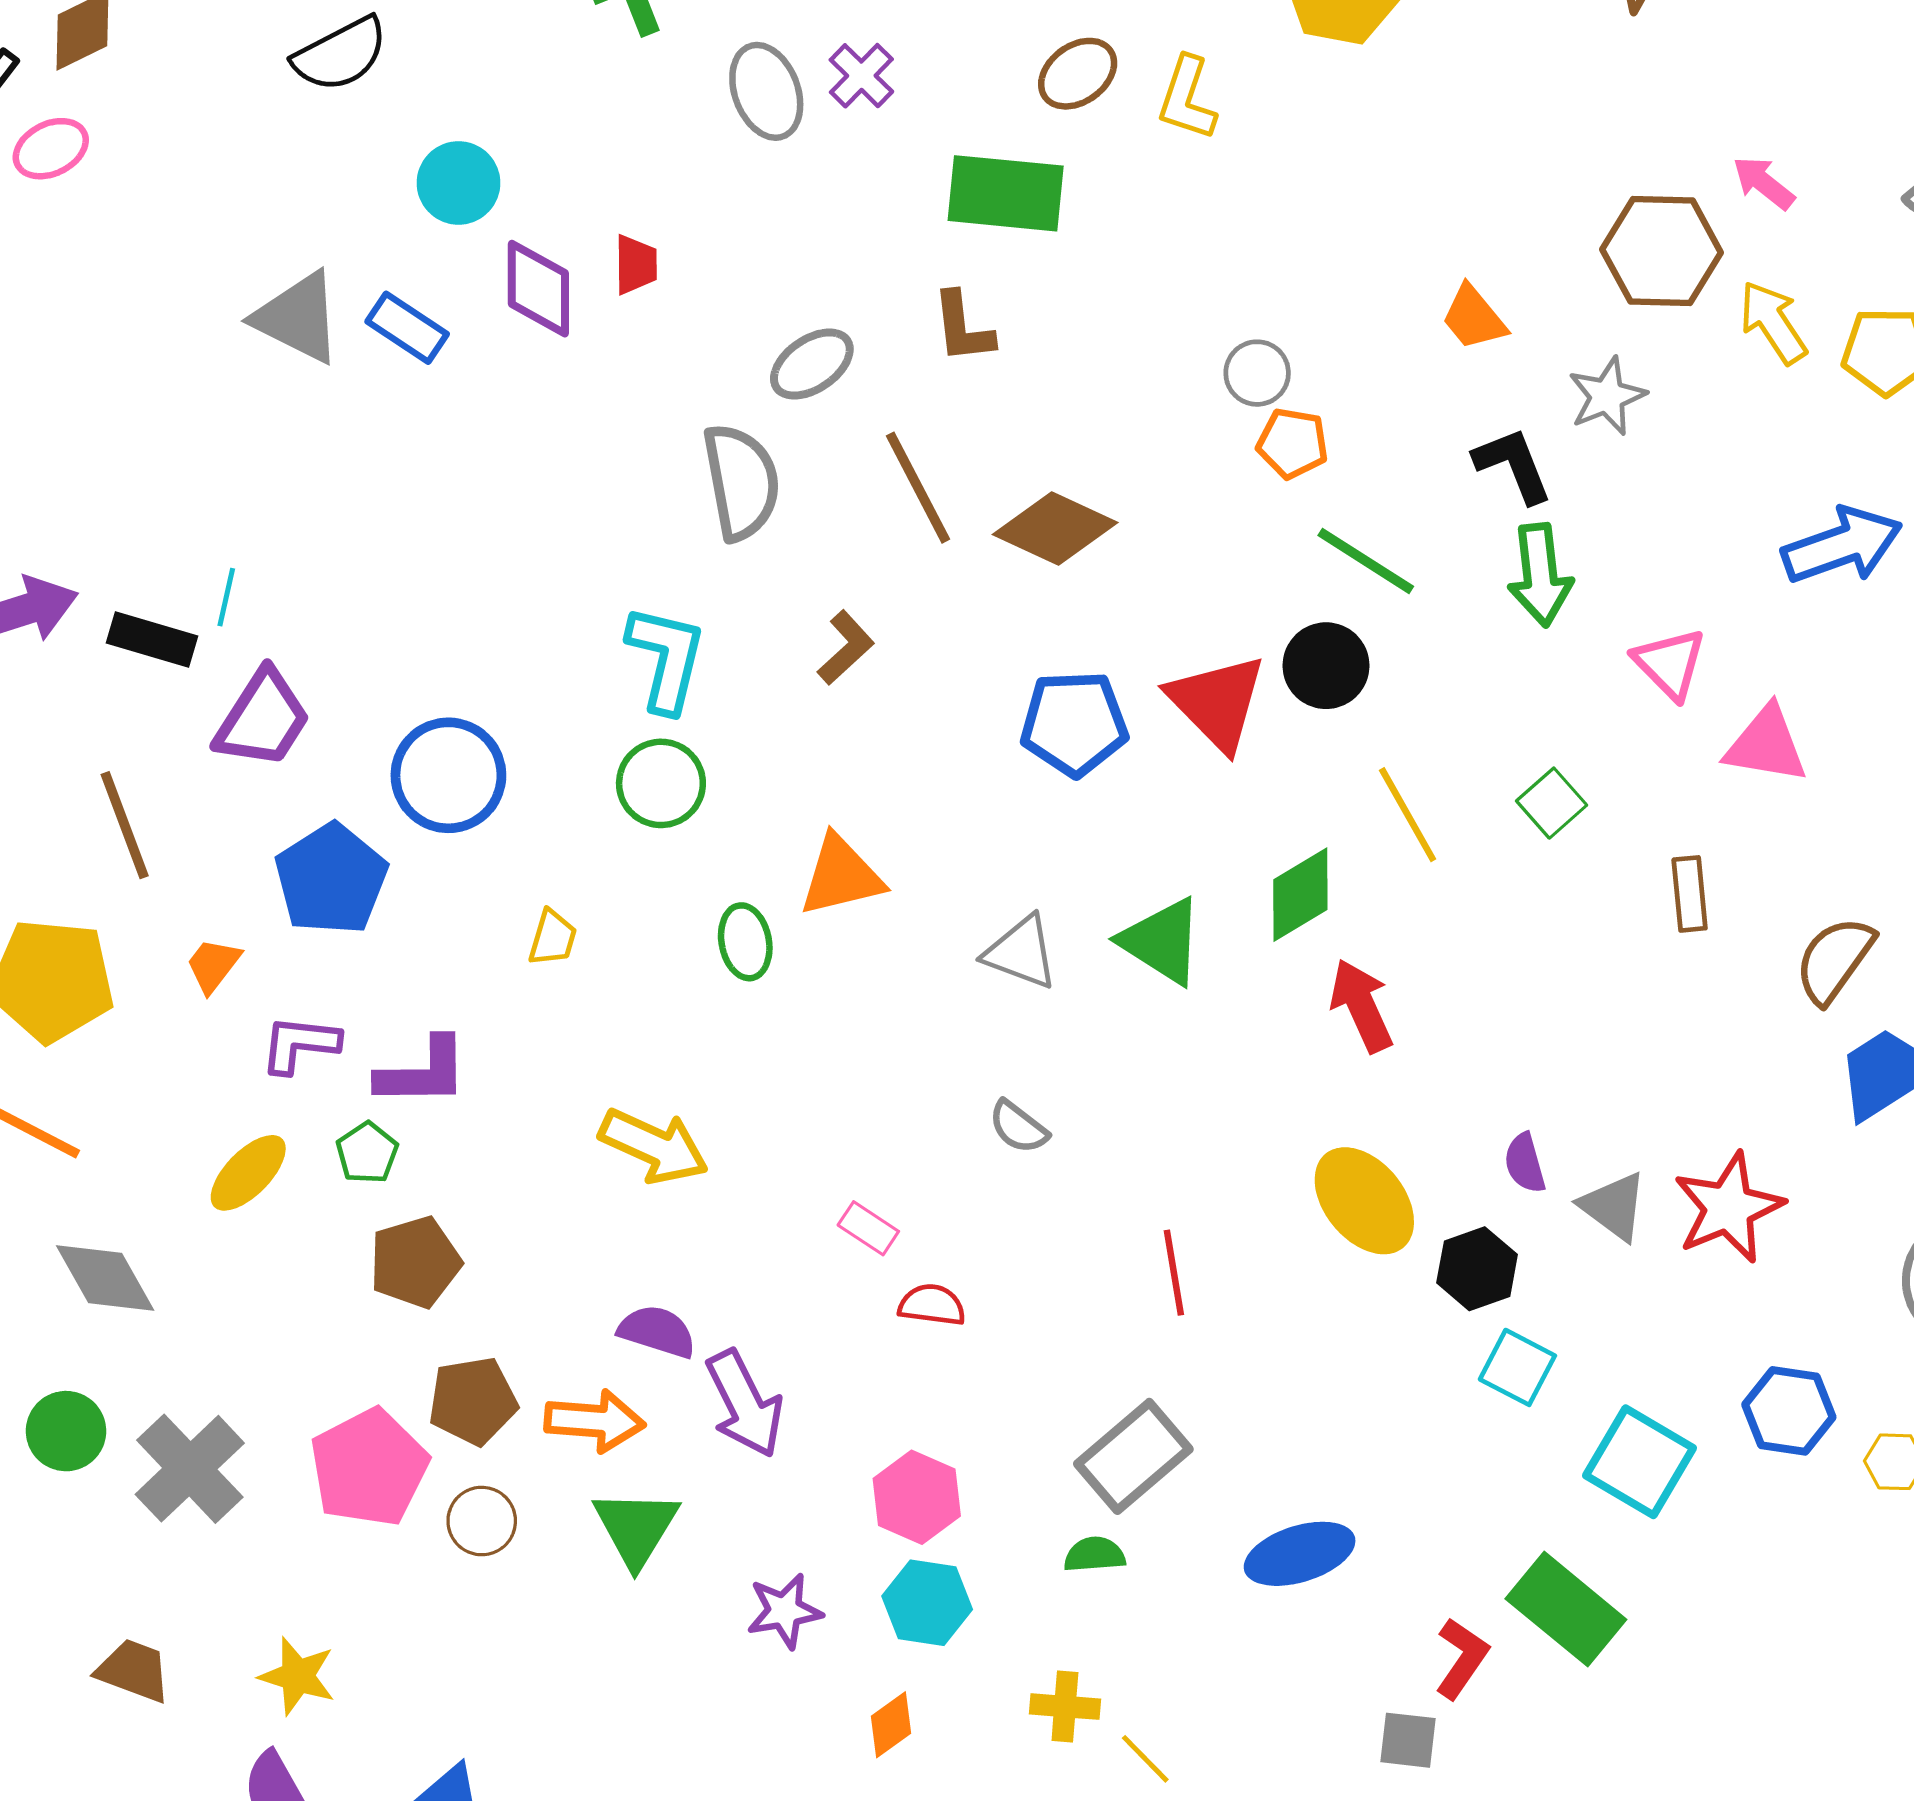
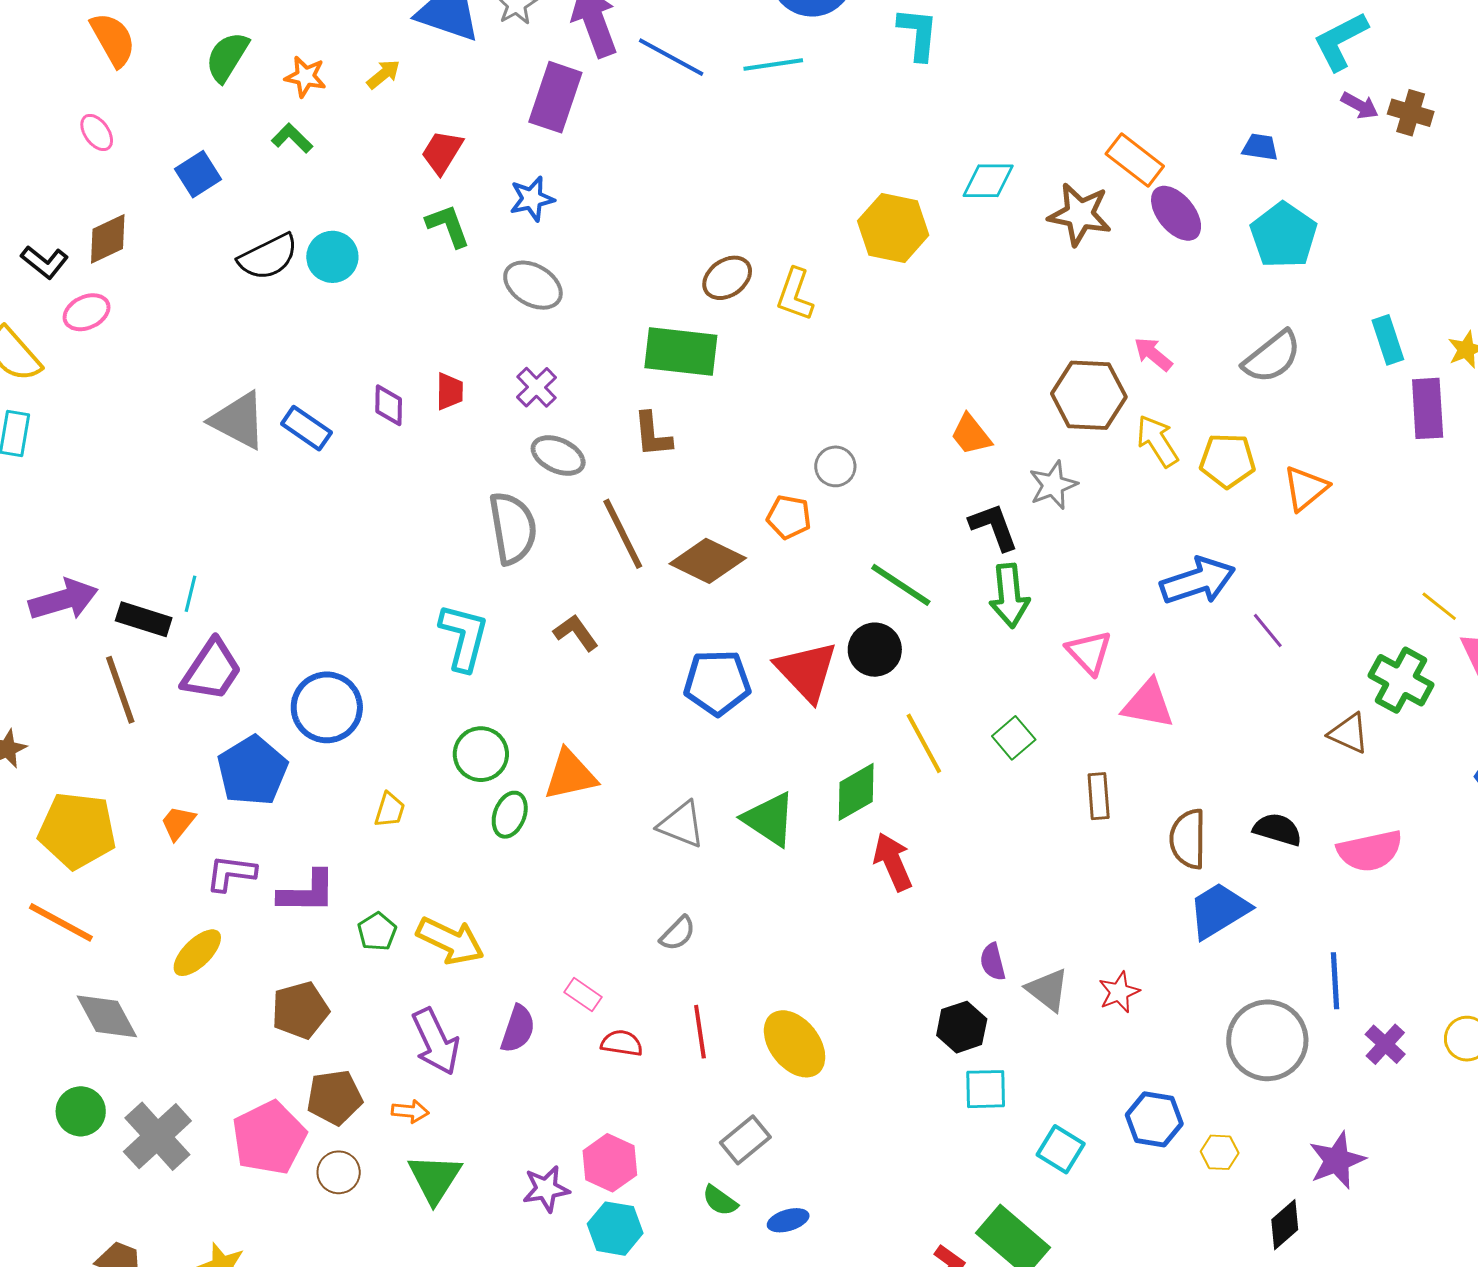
purple cross: (861, 76) -> (537, 387), moved
gray ellipse: (766, 91) -> (533, 285), turned -40
cyan circle: (458, 183) -> (332, 257), moved
purple diamond: (538, 289) -> (389, 405), size x0.7
gray ellipse: (812, 364) -> (558, 456), turned 58
orange pentagon: (1293, 443) -> (789, 517), moved
brown L-shape: (846, 648) -> (576, 633), turned -84
green circle: (661, 783) -> (481, 754), moved
brown line: (125, 825) -> (120, 690), moved
green ellipse: (745, 942) -> (510, 815), turned 30
brown semicircle: (1834, 960) -> (1188, 839), turned -36
gray semicircle: (1018, 1127) -> (678, 933), turned -84
green pentagon: (367, 1153) -> (377, 932), moved
yellow ellipse: (1364, 1201) -> (795, 1044), moved
red star: (1729, 1208) -> (1119, 992), size x0.6
red line: (1174, 1273) -> (700, 1032), moved
purple semicircle: (657, 1331) -> (518, 1029), moved, turned 90
cyan square: (1517, 1367) -> (986, 1089), turned -30
purple arrow: (745, 1404) -> (436, 1042), moved
orange arrow: (595, 1421) -> (410, 1111), size x0.6
gray rectangle: (1133, 1456) -> (745, 1140), size x0.7
cyan square: (1640, 1462) -> (1061, 1149), size x0.7
blue ellipse: (1300, 1554) -> (788, 1220), moved, size x0.6
green semicircle: (1095, 1555) -> (720, 1201), turned -141
purple star: (784, 1611) -> (546, 1189), moved

